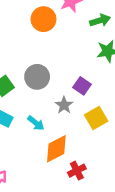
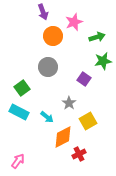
gray circle: (37, 77) -> (48, 67), moved
purple square: (82, 86) -> (84, 79), moved
yellow square: (96, 118) -> (88, 121), moved

